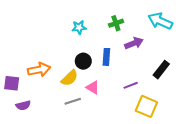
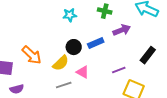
green cross: (116, 23) -> (105, 11), turned 32
blue rectangle: (106, 57) -> (96, 43), turned 63
orange arrow: (39, 70) -> (32, 55), turned 55

